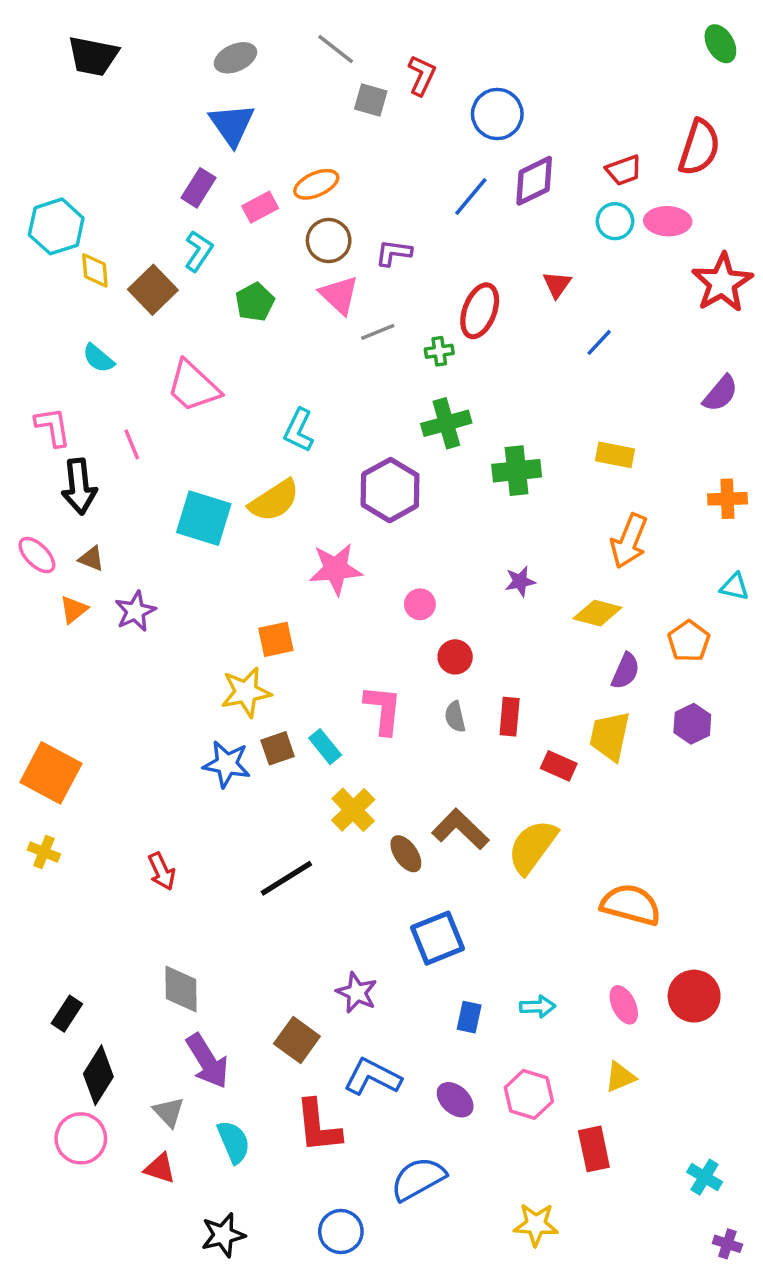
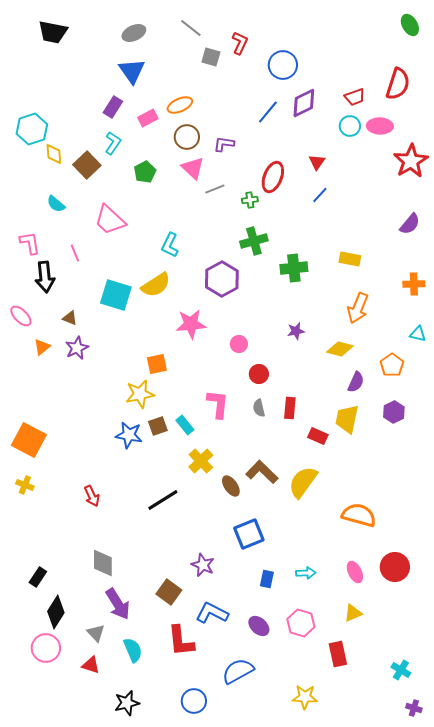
blue line: (599, 342) -> (320, 195), moved
brown triangle: (91, 559) -> (70, 318), moved

